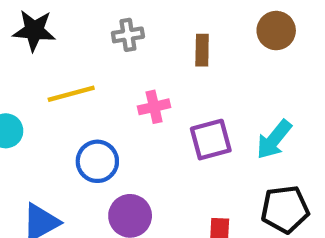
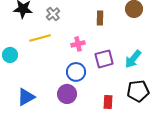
gray cross: (128, 35) -> (53, 14), moved, turned -32
blue circle: (97, 161) -> (76, 72), moved

